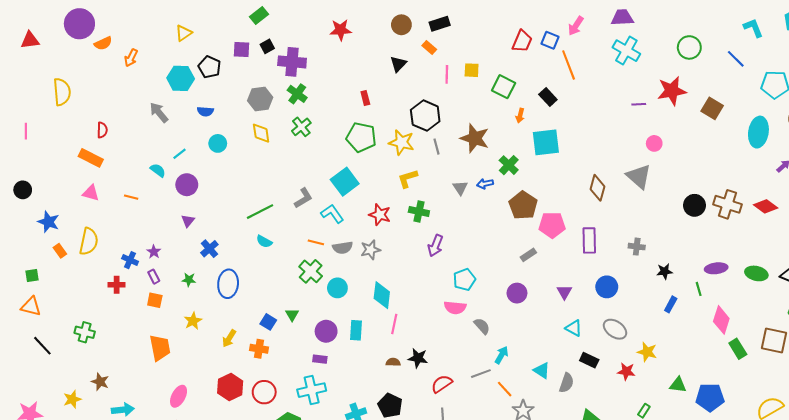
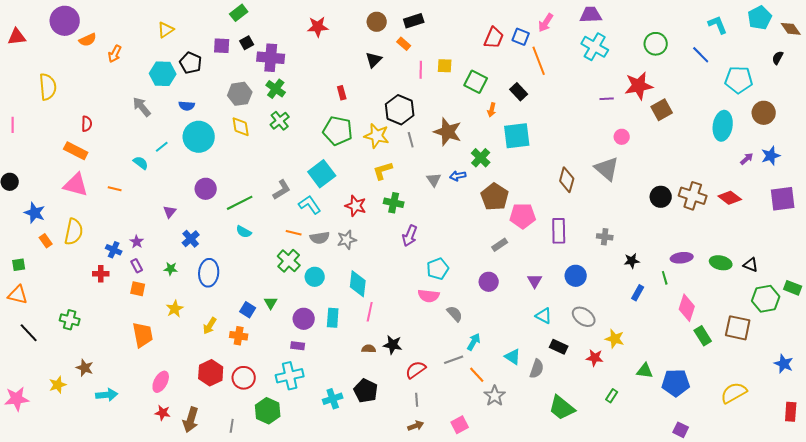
brown square: (712, 108) -> (662, 110), moved, turned 30
cyan circle: (218, 143) -> (199, 137), size x1.8
purple circle: (187, 185) -> (206, 189), moved
pink triangle: (91, 193) -> (76, 185), size x1.5

